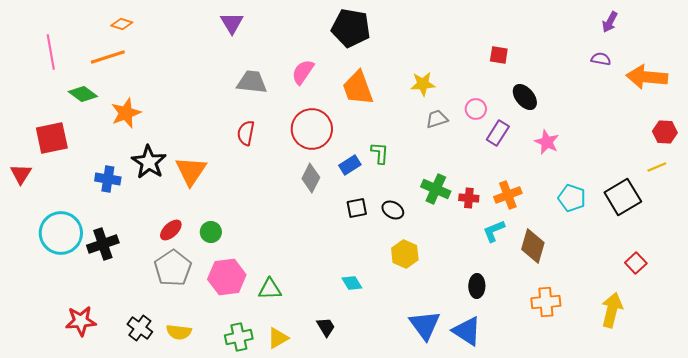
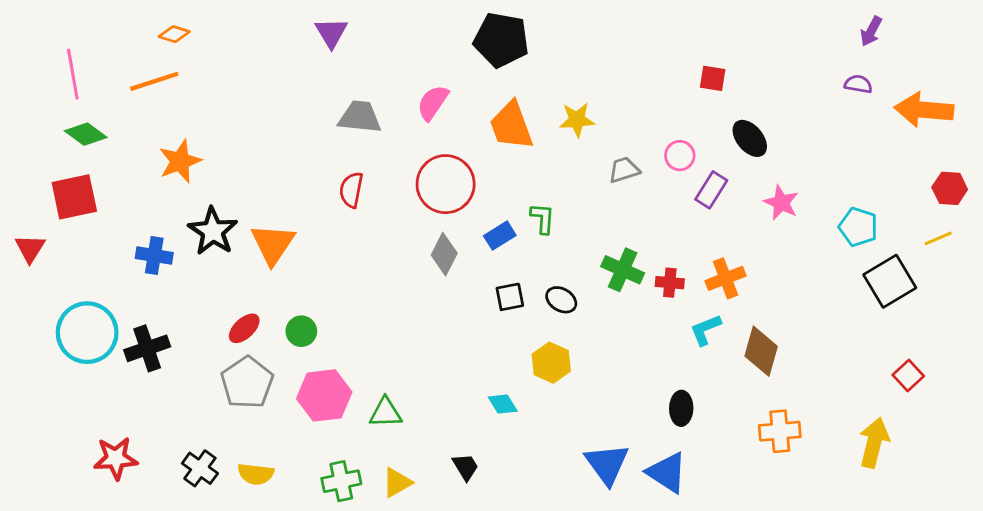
yellow star: (423, 84) -> (577, 120), moved
green diamond: (83, 94) -> (86, 134), moved
cyan pentagon: (572, 198) -> (858, 227), moved
yellow hexagon: (405, 254) -> (551, 363), moved

